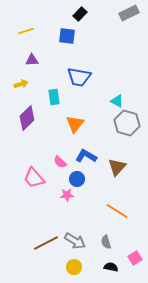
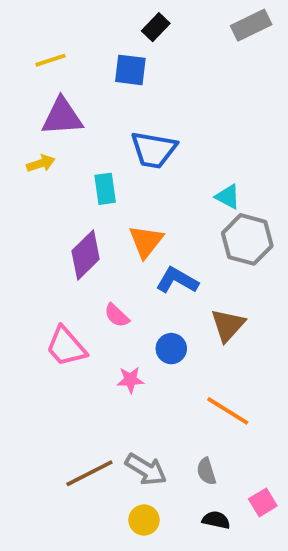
purple triangle: (32, 60) -> (62, 117), size x1.6
purple diamond: (27, 118) -> (86, 255), moved
blue L-shape: (86, 156) -> (177, 280), moved
blue circle: (77, 179) -> (171, 349), moved

